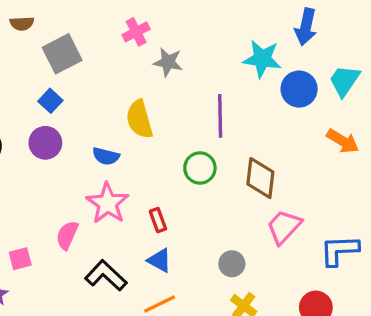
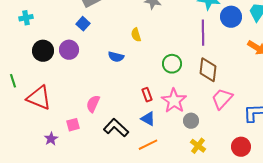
purple line: (220, 116) -> (203, 33), moved
yellow semicircle: (139, 119) -> (136, 35), size x0.6
purple circle: (45, 143) -> (69, 50), moved
pink star: (108, 203) -> (174, 101), moved
pink square: (20, 259) -> (73, 125), moved

